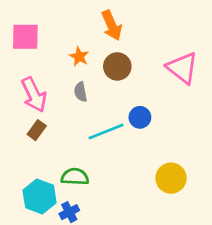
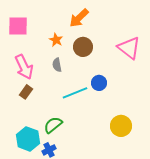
orange arrow: (112, 25) -> (79, 18), turned 70
green semicircle: (75, 177) -> (53, 125), turned -42

